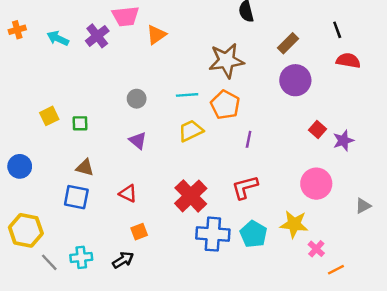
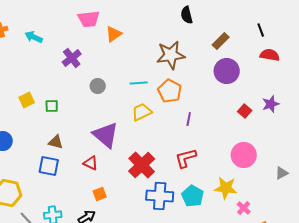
purple cross: (97, 36) -> (72, 58), moved
purple triangle: (138, 141) -> (106, 135), moved, size x1.8
purple star: (343, 141) -> (271, 104), moved

